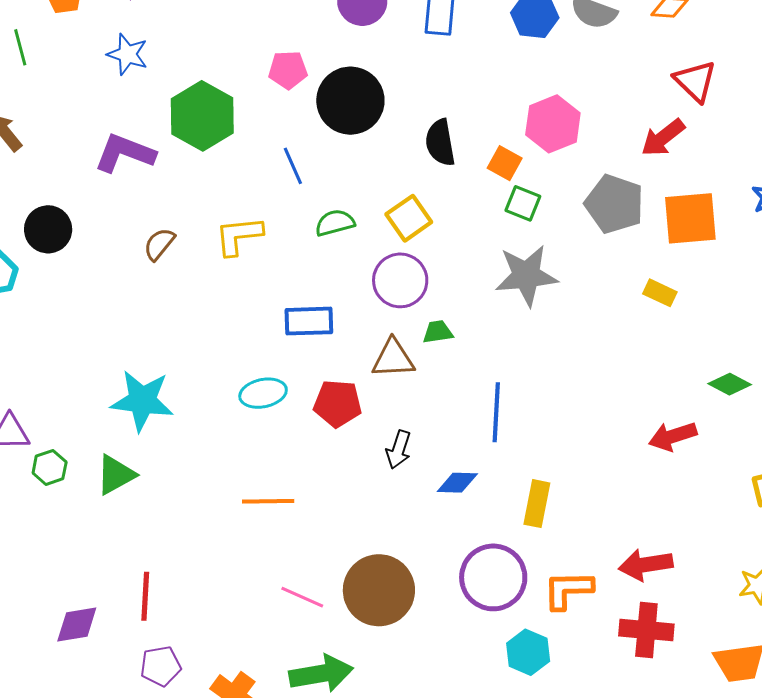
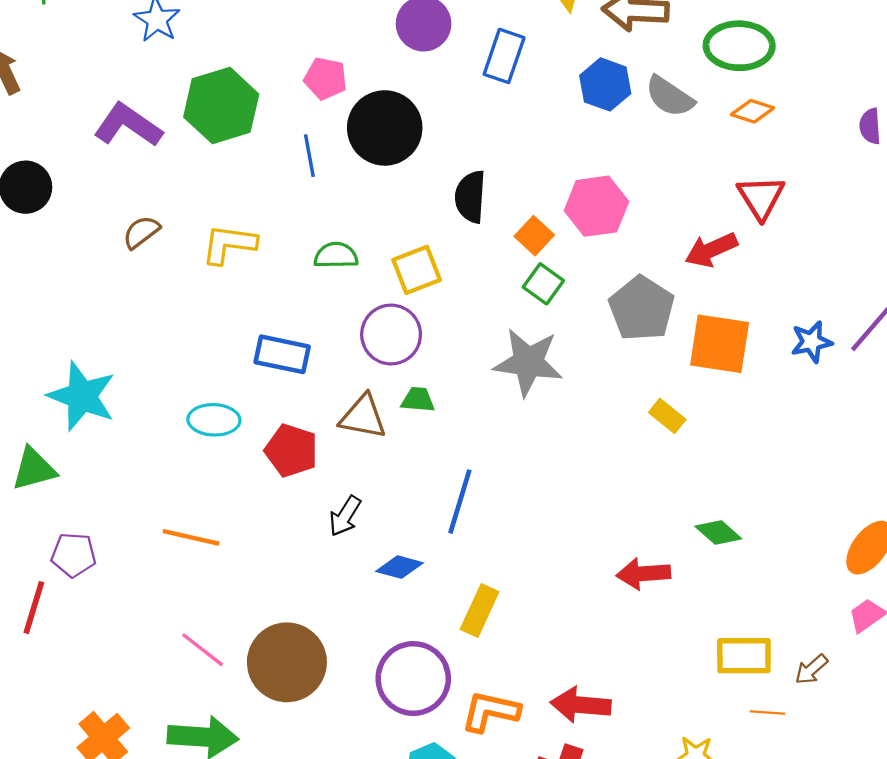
blue line: (293, 166) -> (309, 156), moved
purple pentagon: (161, 666) -> (74, 555), moved

